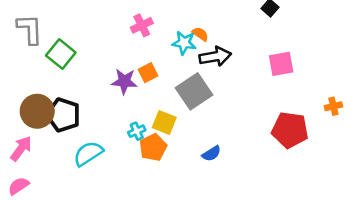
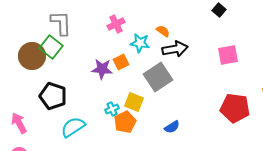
gray L-shape: (30, 29) -> (61, 23), moved
cyan star: (184, 43) -> (140, 43), moved
brown circle: (37, 111) -> (32, 56), moved
pink arrow: (21, 149) -> (19, 123), turned -65

